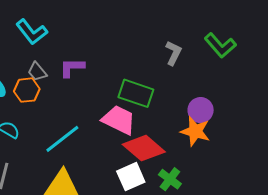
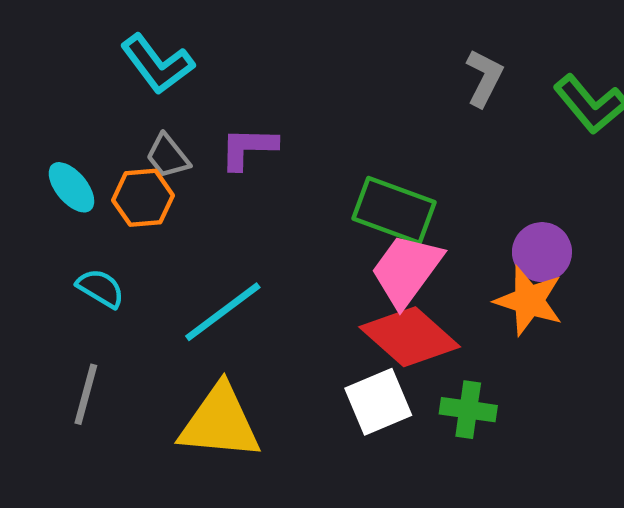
gray L-shape: (174, 53) -> (484, 78), moved
pink trapezoid: (119, 120) -> (406, 270), moved, turned -81
green cross: (170, 179) -> (468, 410), turned -30

